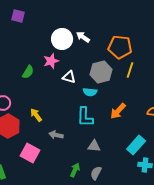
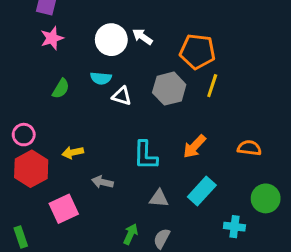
pink star: (51, 61) -> (52, 38), moved
cyan semicircle: (90, 92) -> (101, 78), moved
yellow arrow: (36, 115) -> (73, 152), turned -64
cyan rectangle: (136, 145) -> (202, 191), moved
pink square: (30, 153) -> (64, 209), turned 36

